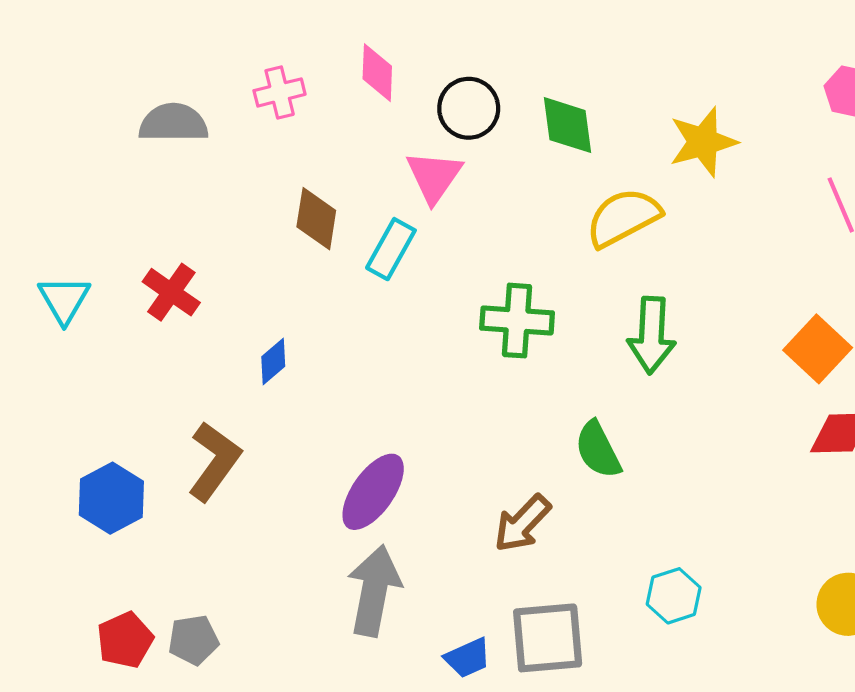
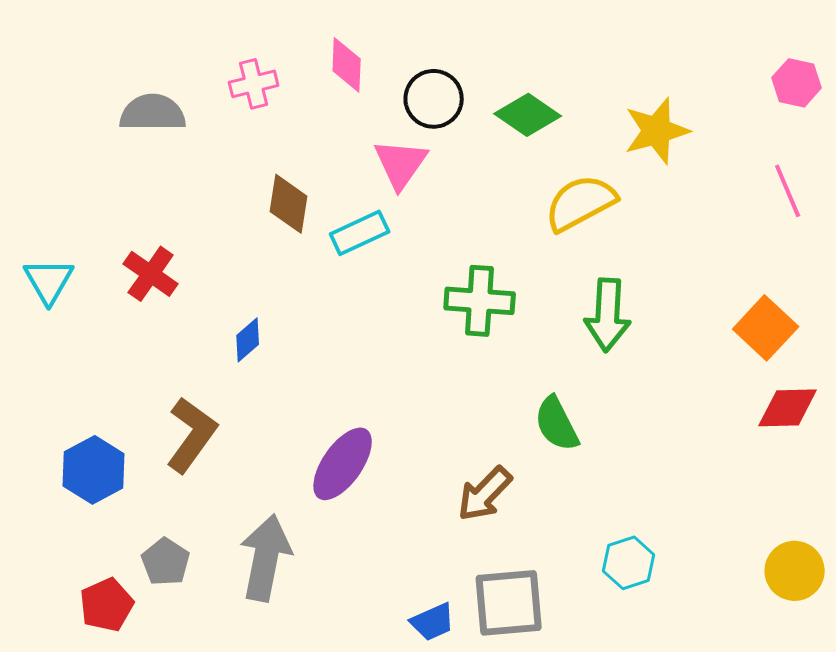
green diamond: (567, 125) -> (528, 115), turned -48
cyan rectangle: (391, 249) -> (360, 233), turned 36
gray arrow: (374, 591) -> (266, 558), moved
gray pentagon: (193, 640) -> (166, 562), moved, turned -30

